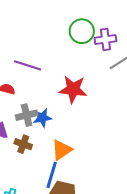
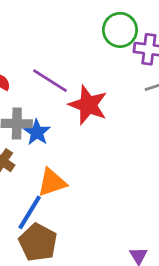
purple line: (28, 65) -> (50, 81), moved
blue star: (42, 118) -> (37, 132), turned 30

